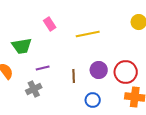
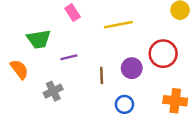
purple line: (43, 68) -> (69, 57), moved
red circle: (126, 72) -> (163, 54), moved

